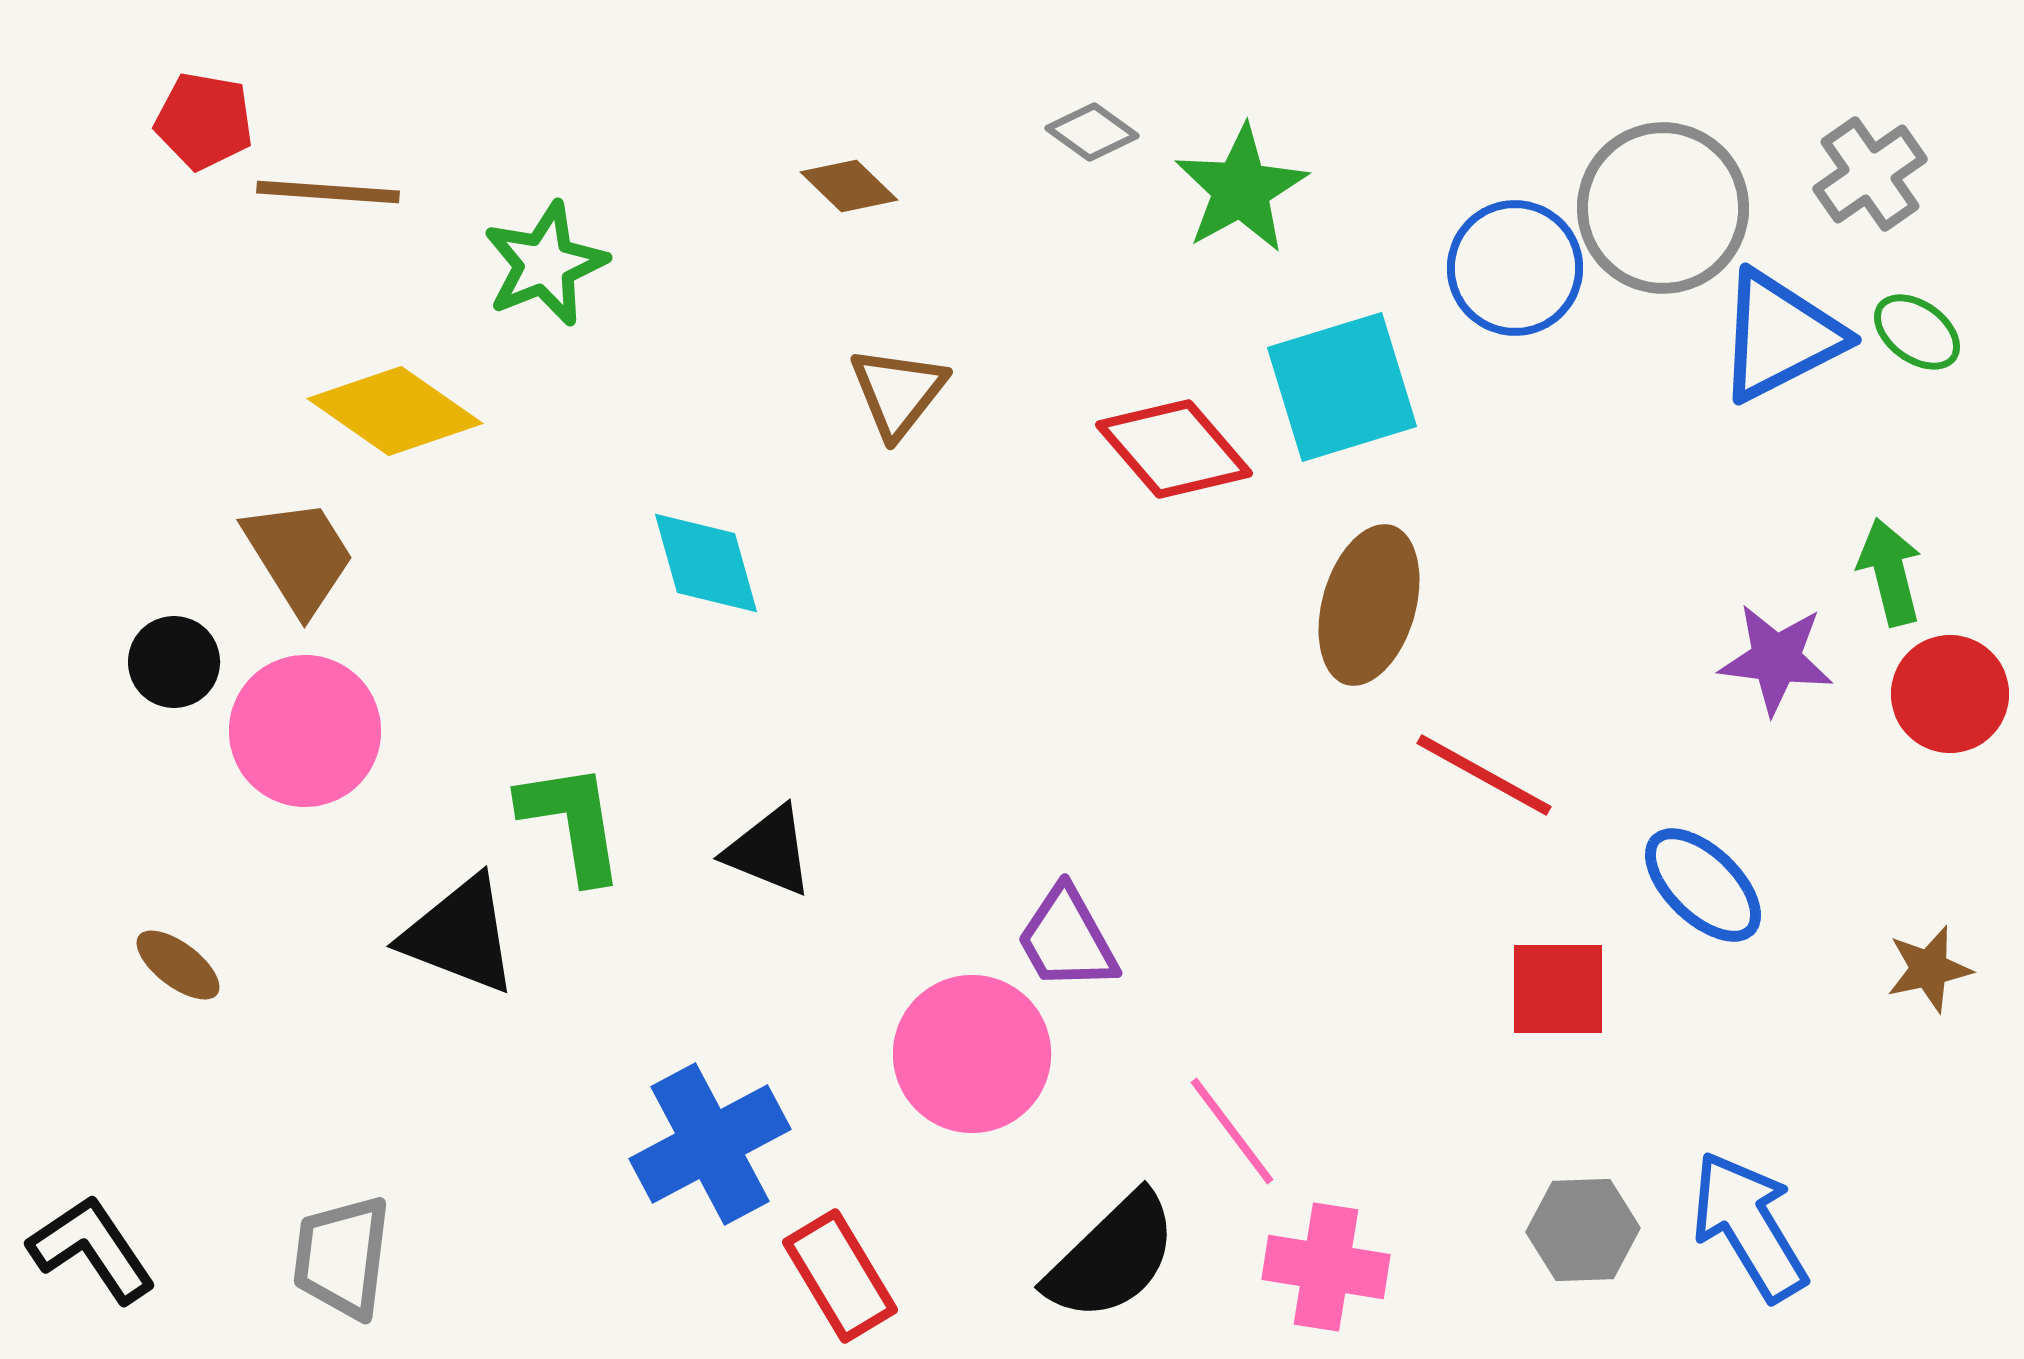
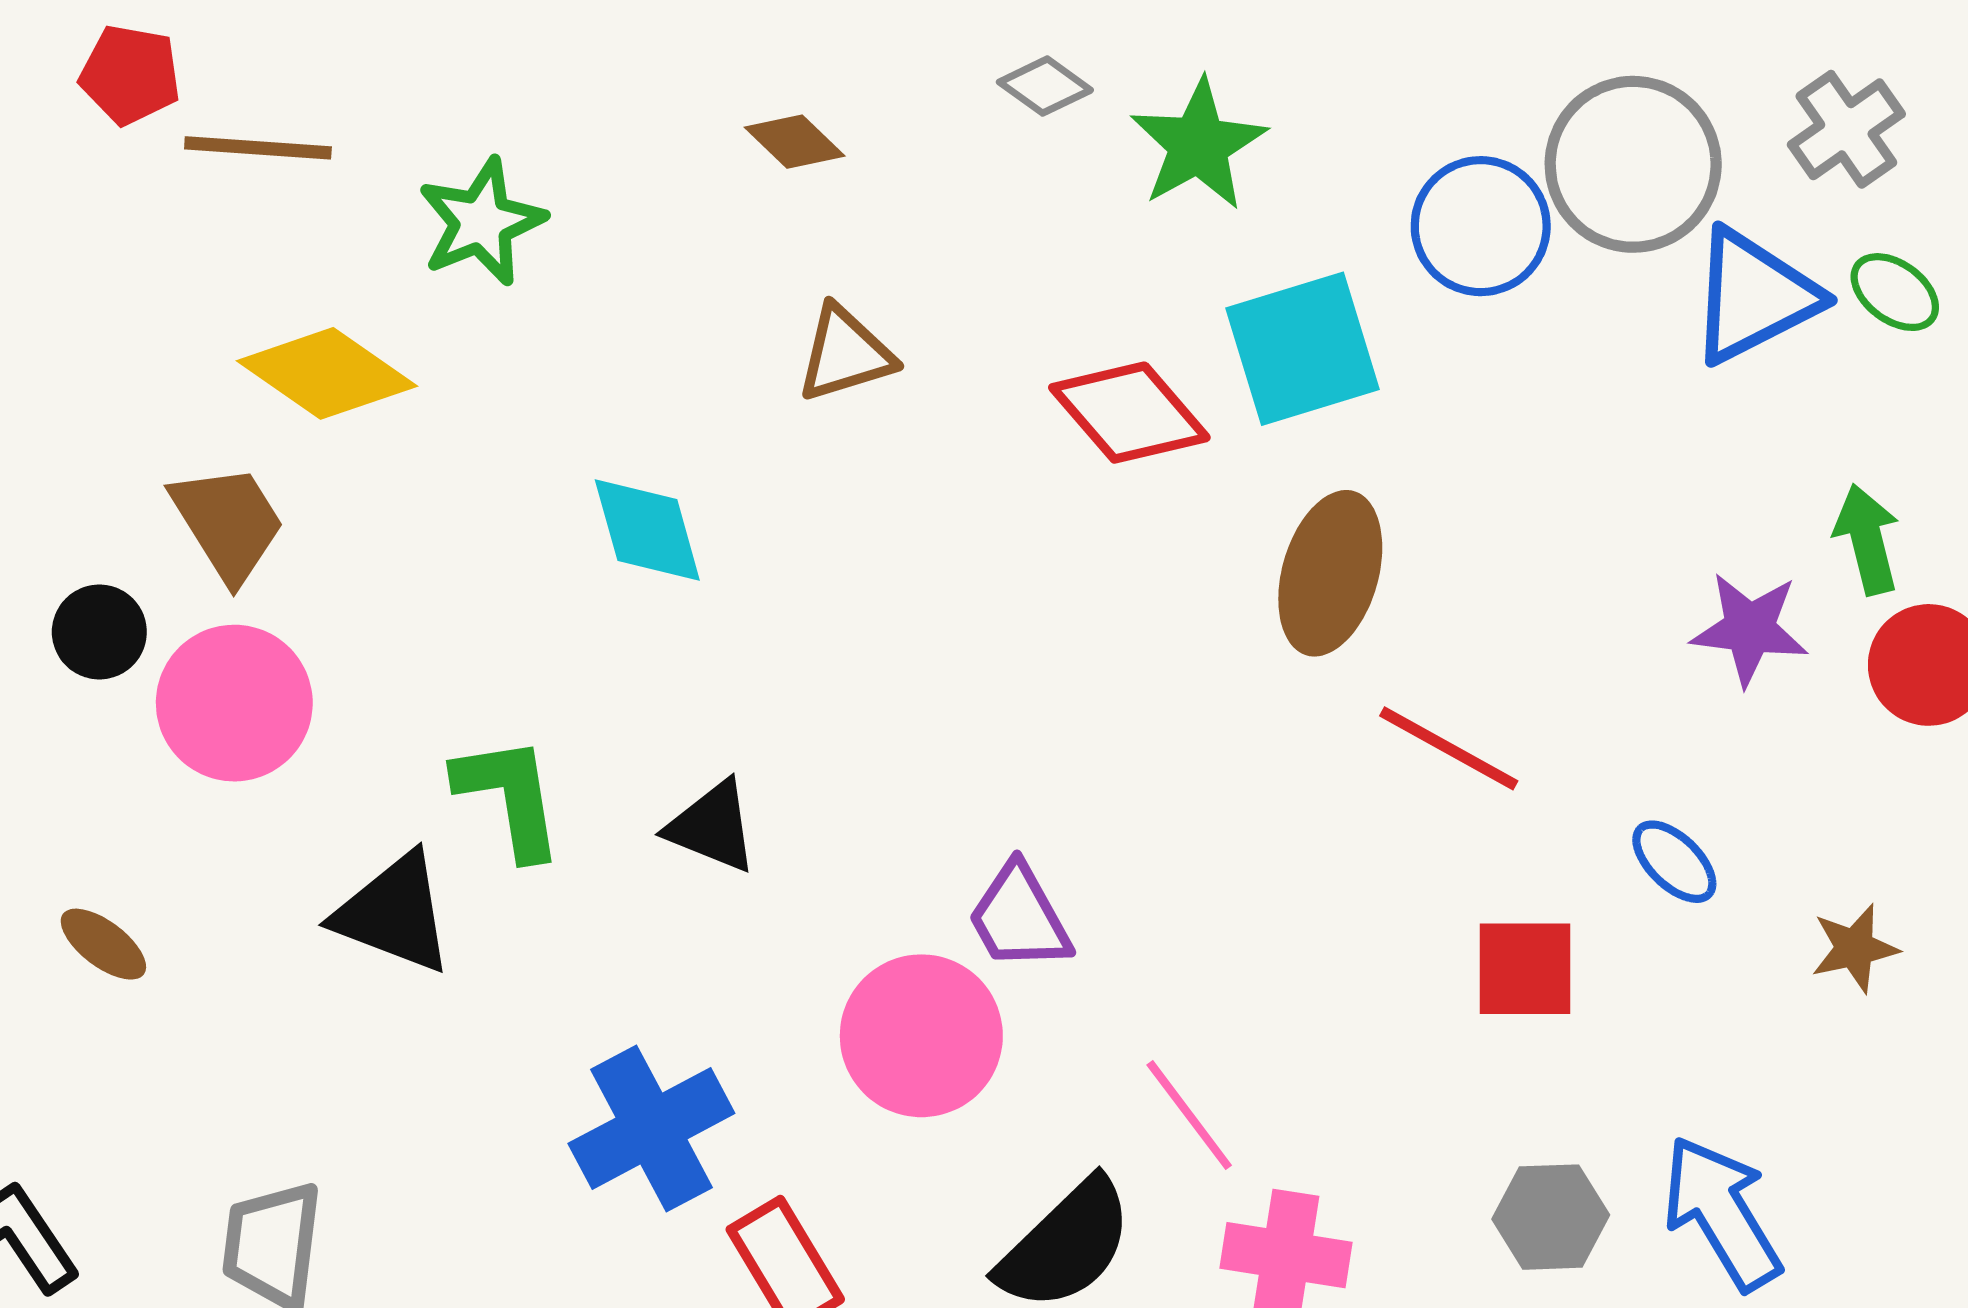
brown triangle: (898, 392) -> (845, 354), turned 35
blue ellipse: (1703, 885) -> (1674, 862), size x0.7
brown star: (1929, 969) -> (1855, 948), moved

